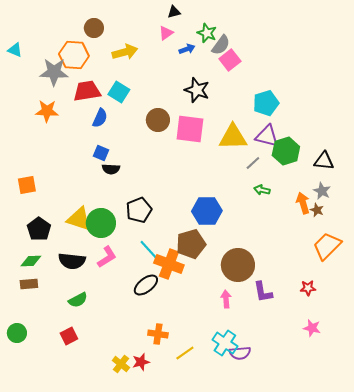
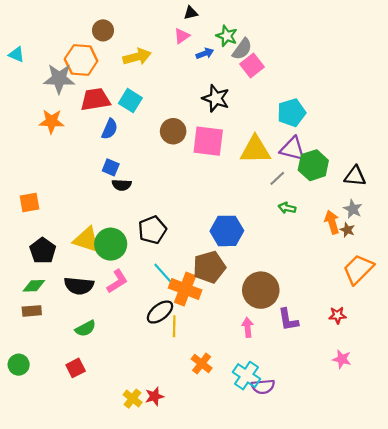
orange cross: (158, 334) -> (202, 364), moved, turned 30
yellow line: (185, 353) -> (174, 326), moved, turned -54

